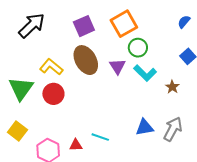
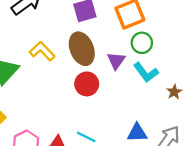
red circle: (53, 94) -> (87, 84), moved

